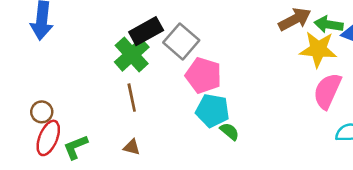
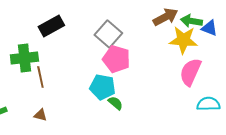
gray square: (181, 41) -> (108, 34), moved
green cross: (132, 55) -> (24, 58), moved, turned 36
pink pentagon: (203, 75) -> (116, 59), moved

